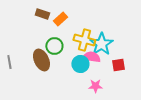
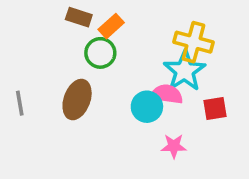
yellow cross: (84, 40) -> (193, 42), moved
green circle: (54, 46) -> (100, 53), moved
brown ellipse: (41, 60) -> (77, 100), turned 45

